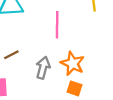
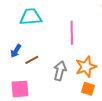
orange star: (73, 63) -> (86, 67), turned 30

